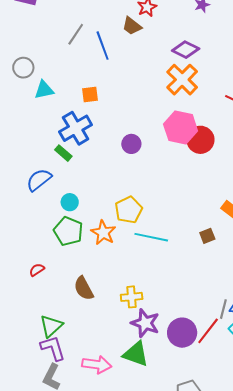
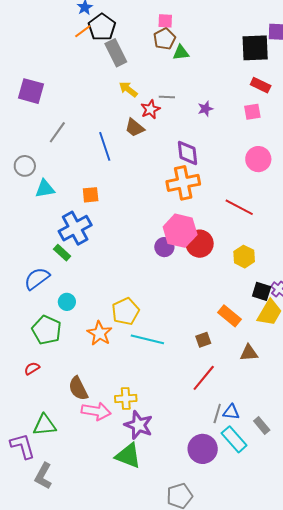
gray line: (76, 34) -> (57, 132), moved
purple diamond: (186, 50) -> (188, 153), turned 56
orange cross: (182, 80) -> (183, 183), turned 32
purple circle: (131, 144) -> (164, 247), moved
green pentagon: (68, 231) -> (47, 330), moved
green triangle: (51, 326) -> (45, 425), turned 35
red line: (208, 331) -> (204, 378), moved
purple circle: (182, 333) -> (203, 449), moved
purple L-shape: (53, 348) -> (23, 446), moved
pink arrow: (97, 365) -> (96, 411), moved

